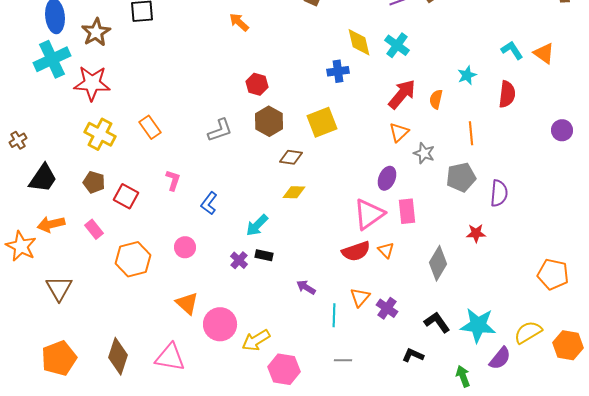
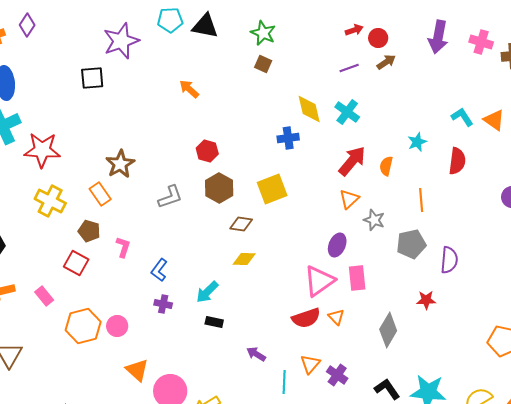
brown star: (96, 32) -> (120, 164), moved
brown pentagon: (94, 182) -> (89, 231), moved
pink circle: (185, 247) -> (117, 326), moved
purple cross: (239, 260) -> (163, 304), moved, turned -30

